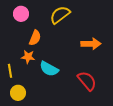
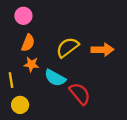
yellow semicircle: (60, 15) -> (67, 47), moved
orange semicircle: (35, 38) -> (28, 43), moved
red semicircle: (87, 81) -> (80, 94), moved

